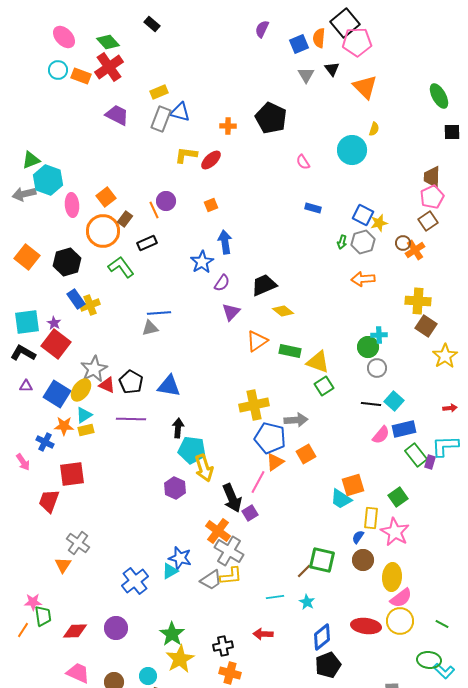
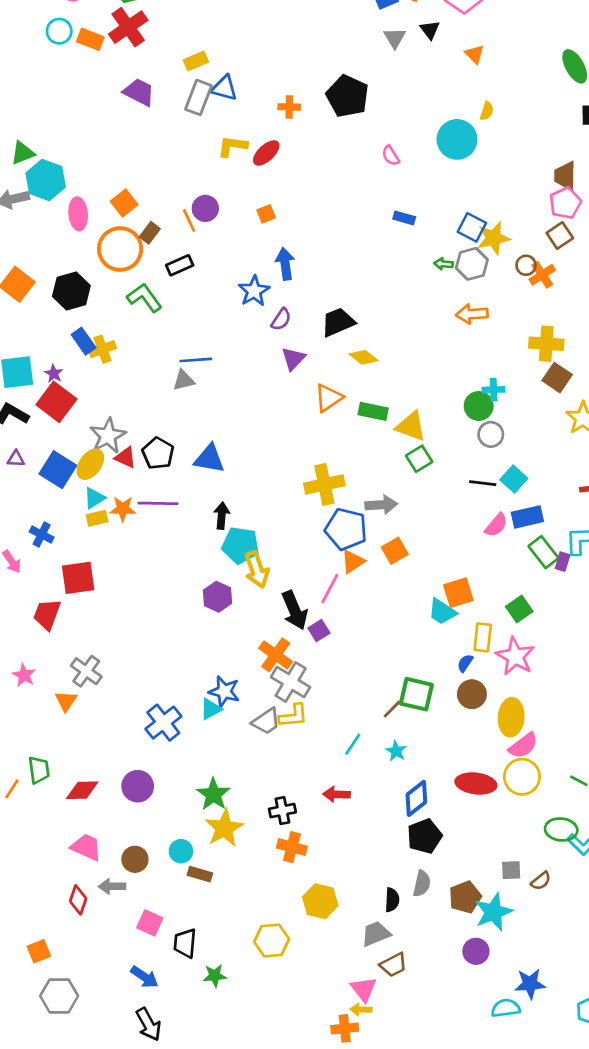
orange triangle: (365, 87) -> (475, 54), size x0.6
yellow star: (379, 223) -> (494, 238), size x1.4
green arrow: (342, 242) -> (443, 264), turned 80
orange star: (64, 426) -> (123, 509), moved
cyan line: (275, 597) -> (353, 744), turned -48
pink star: (33, 602) -> (24, 675), moved, turned 30

